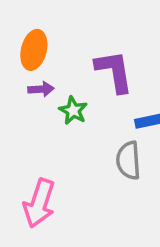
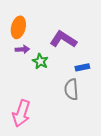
purple L-shape: (114, 71) -> (63, 39), turned -48

